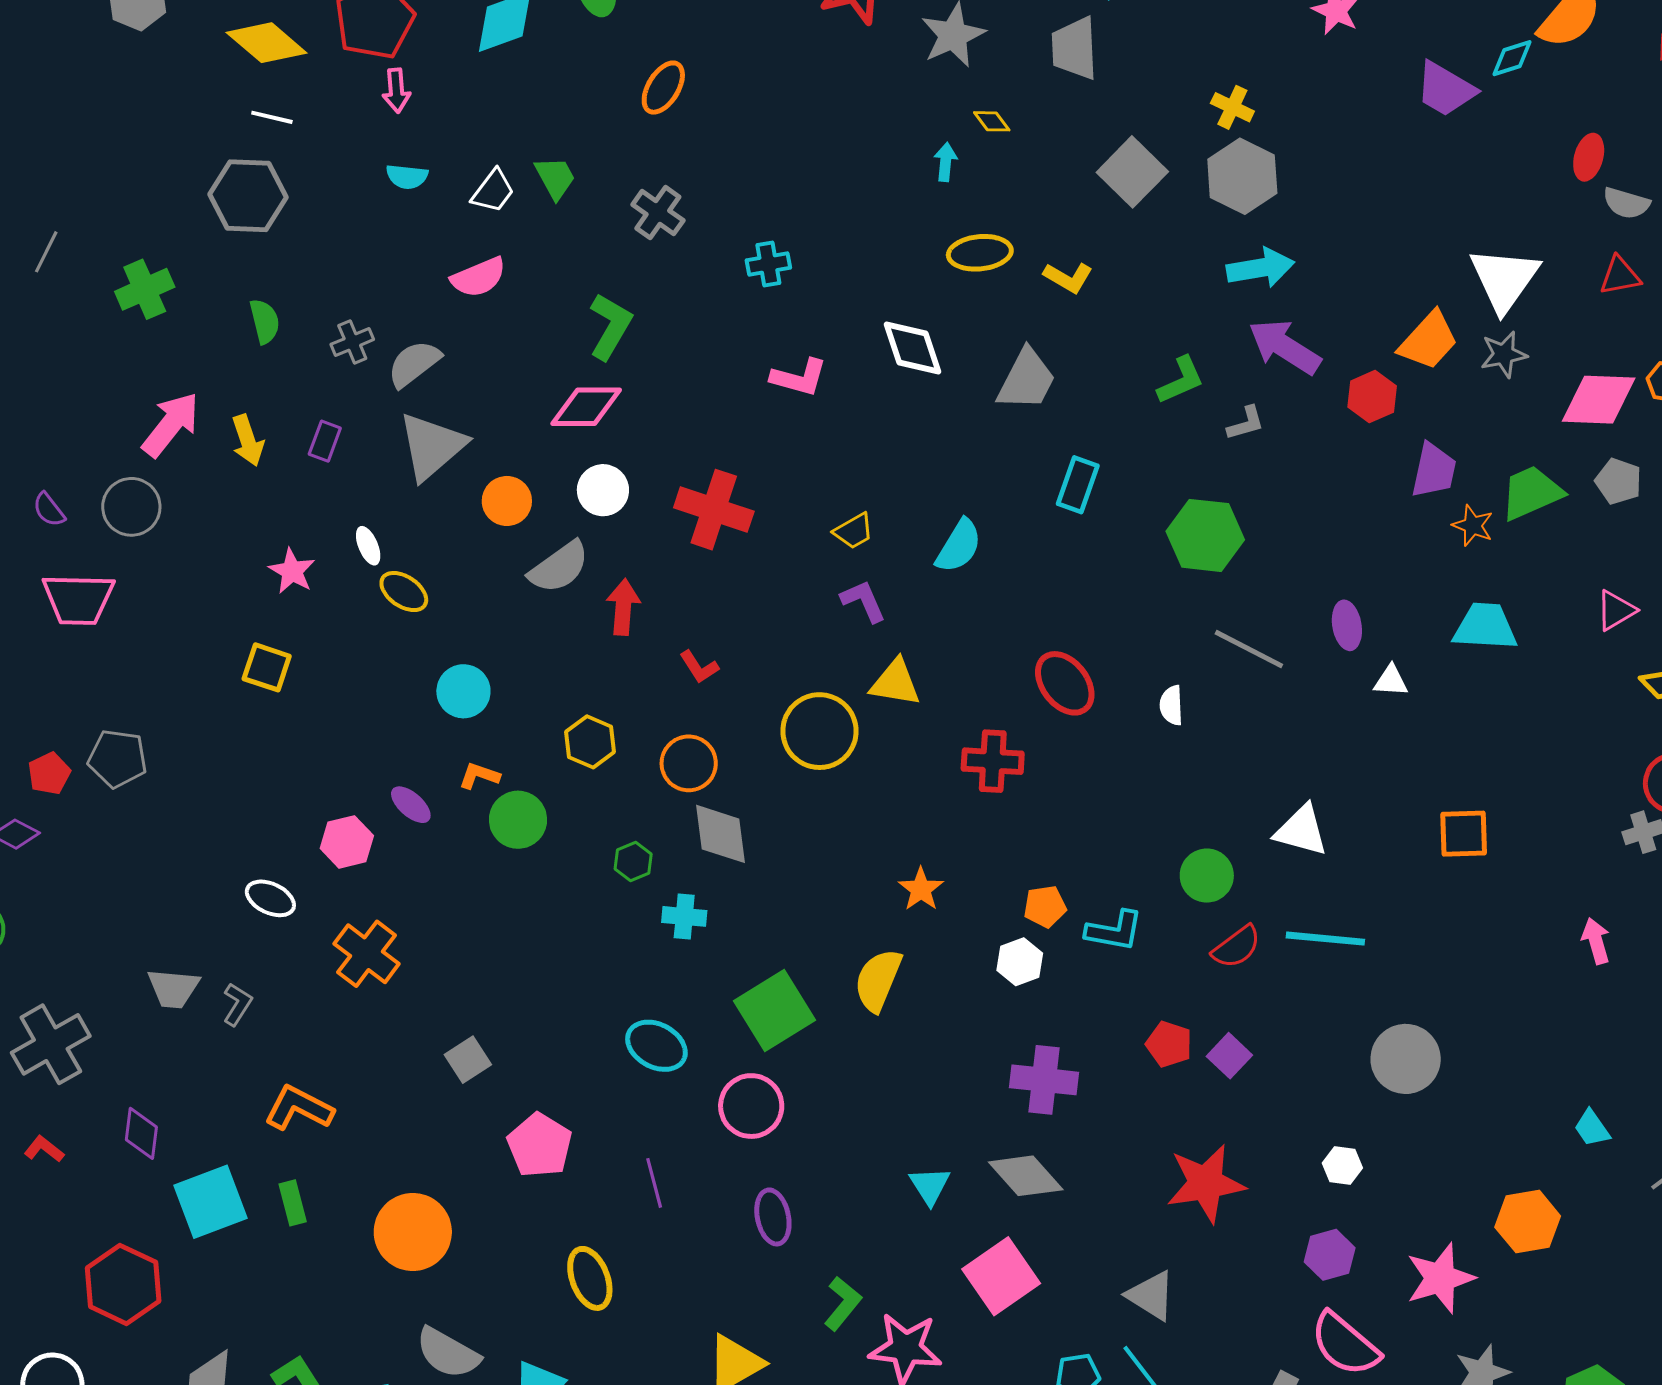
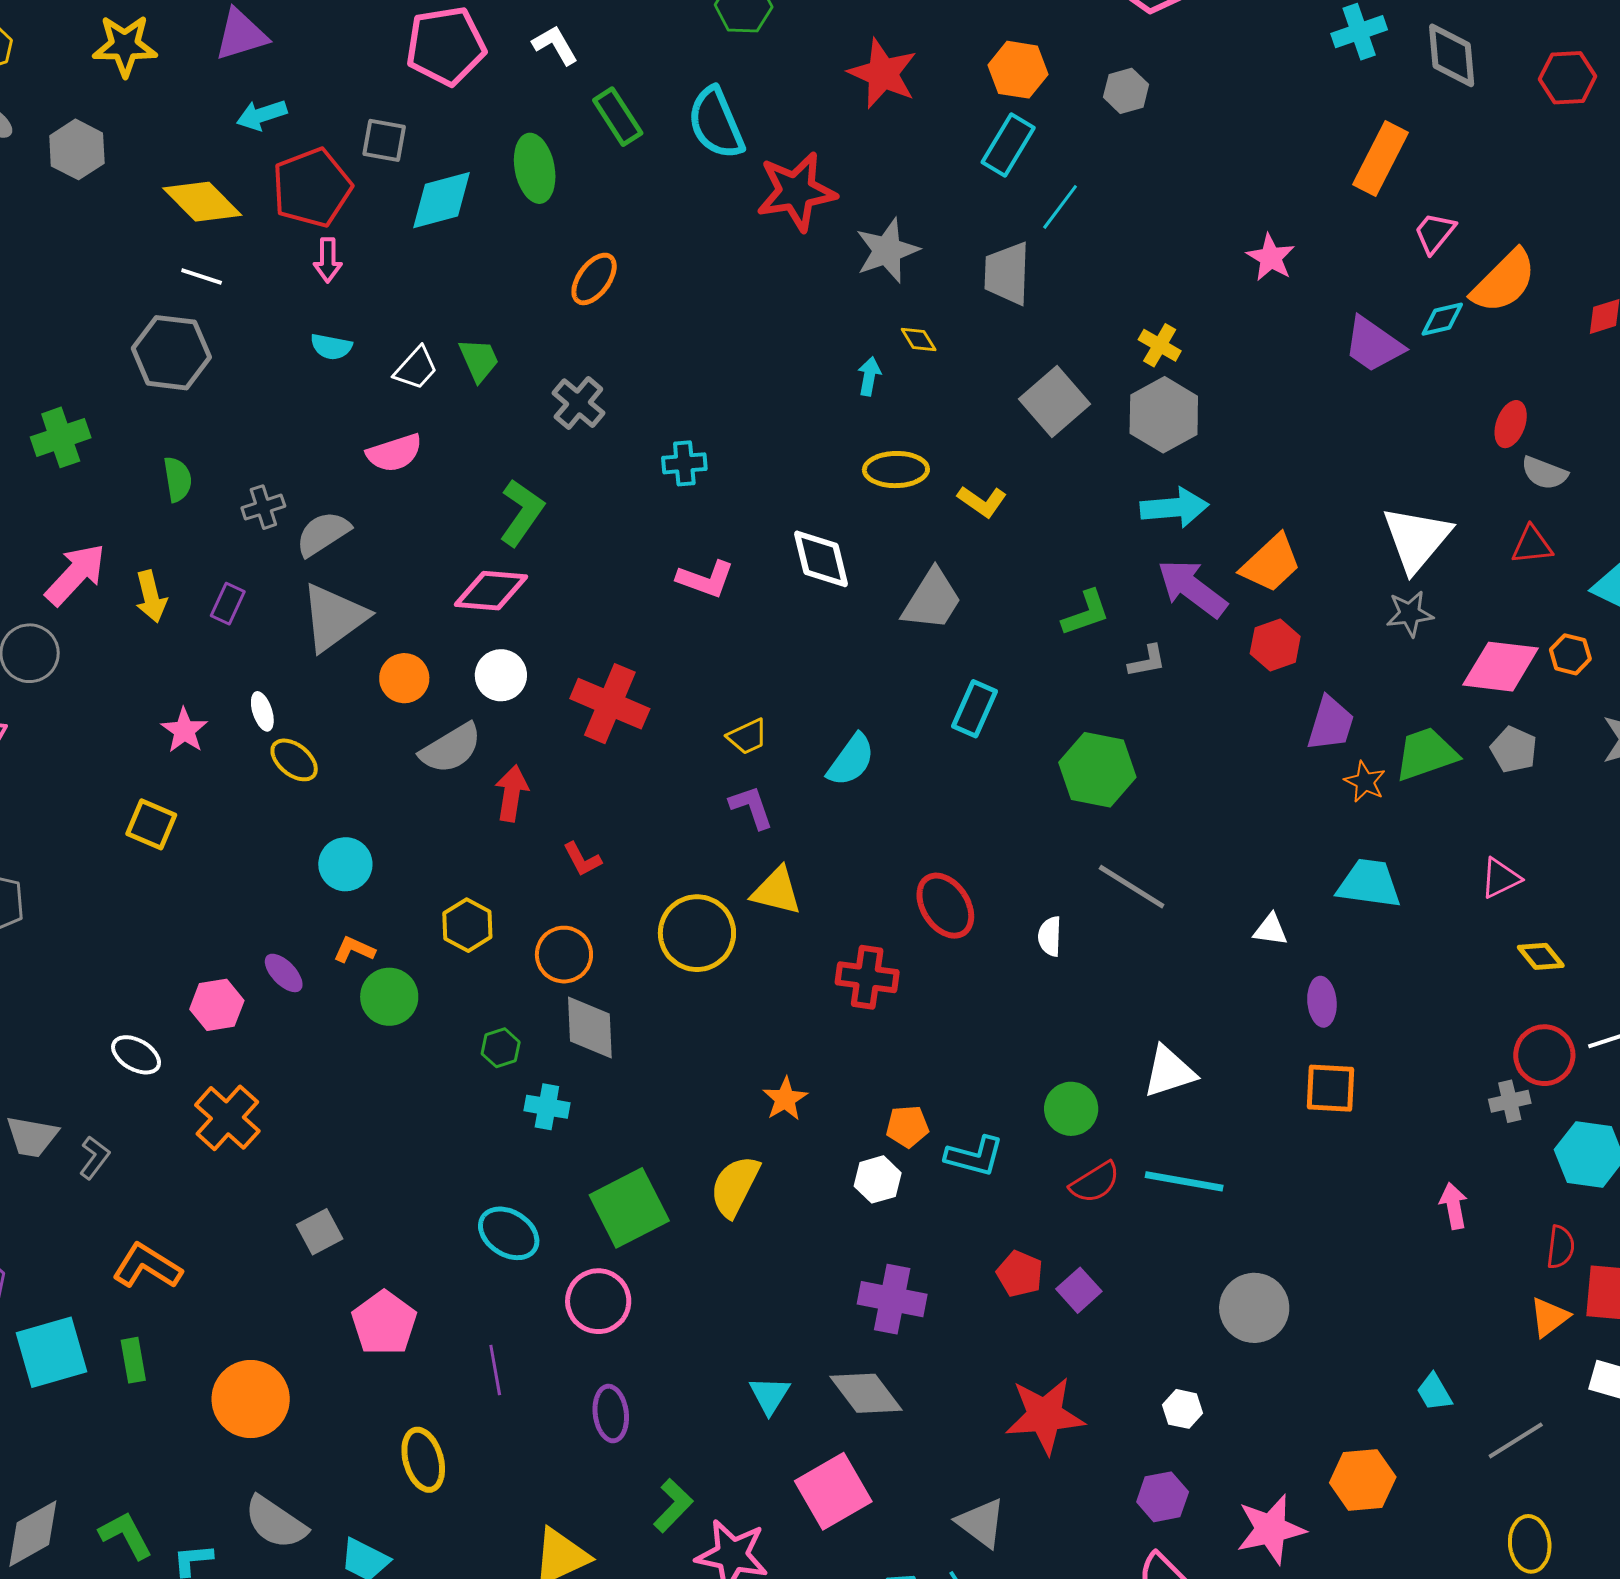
orange trapezoid: (1428, 341) -> (1271, 563), moved
purple ellipse: (1347, 625) -> (1322, 1002), moved
white triangle: (1301, 830) -> (1169, 1072), turned -38

